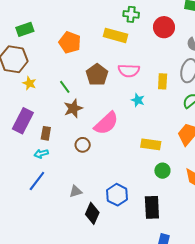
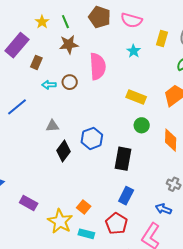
brown pentagon: (97, 75) -> (100, 17), turned -30
yellow star: (29, 83) -> (42, 22), moved
pink semicircle: (106, 123) -> (98, 66), turned -64
cyan arrow: (41, 154) -> (49, 85), moved

